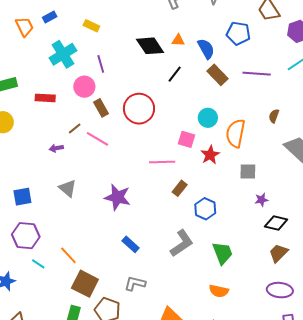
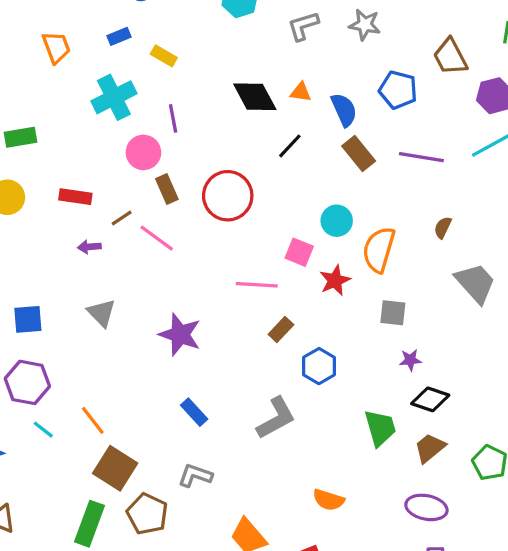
blue rectangle: (50, 17) -> (119, 36), moved
red rectangle: (45, 98) -> (75, 197), moved
green trapezoid: (222, 253) -> (380, 428), moved

